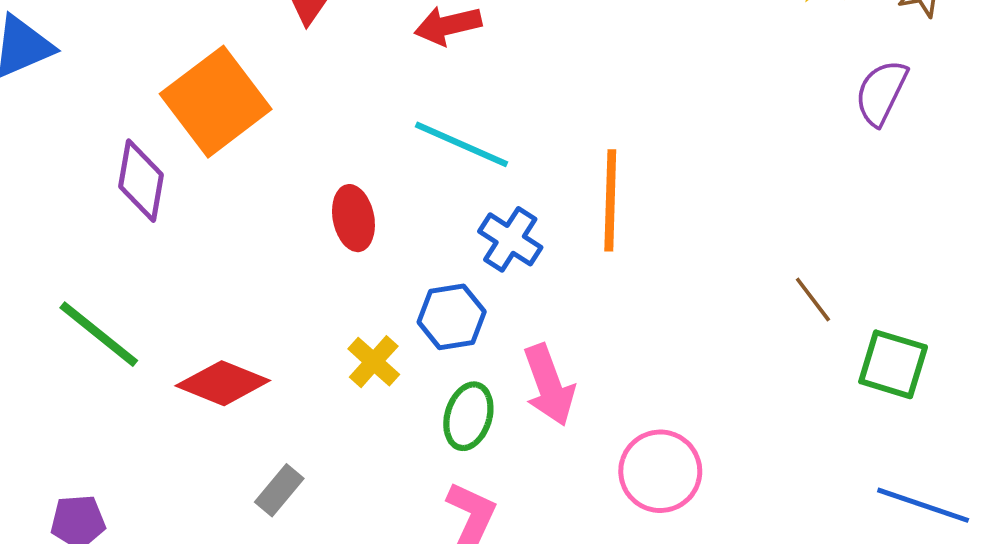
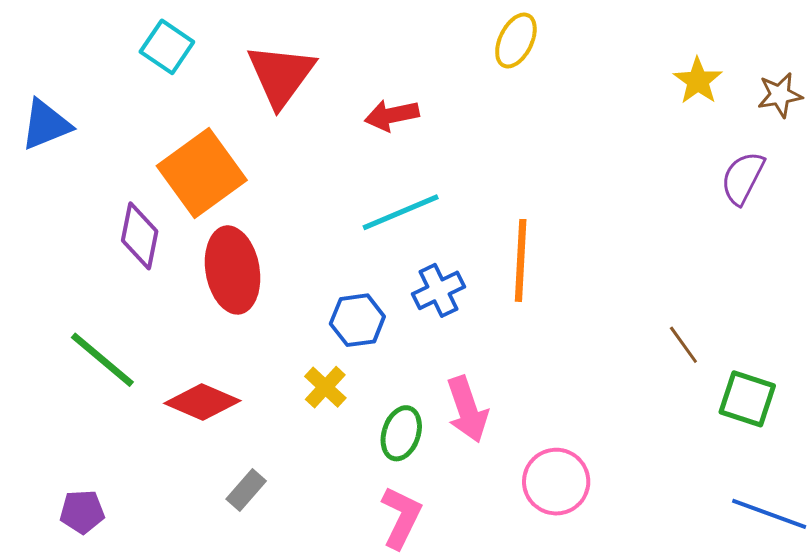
cyan line: (461, 144) -> (401, 212), turned -48
red ellipse: (353, 218) -> (233, 270), moved, size x1.6
blue cross: (510, 239) -> (438, 290), turned 30
blue hexagon: (452, 317) -> (357, 320), moved

